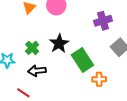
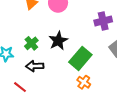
green rectangle: (82, 60) -> (80, 58), turned 70
orange cross: (99, 79) -> (84, 82), moved, turned 32

